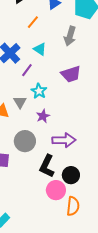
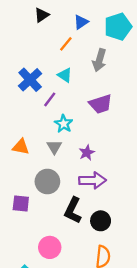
orange line: (33, 22) -> (66, 44), moved
gray triangle: (20, 102) -> (54, 147), moved
purple star: (43, 116) -> (87, 153), moved
pink circle: (56, 190) -> (50, 247), moved

